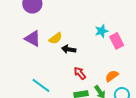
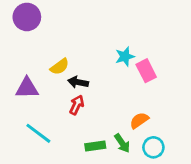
purple triangle: (33, 39) -> (27, 88), moved, turned -30
red arrow: (80, 73) -> (77, 105), moved, turned 64

